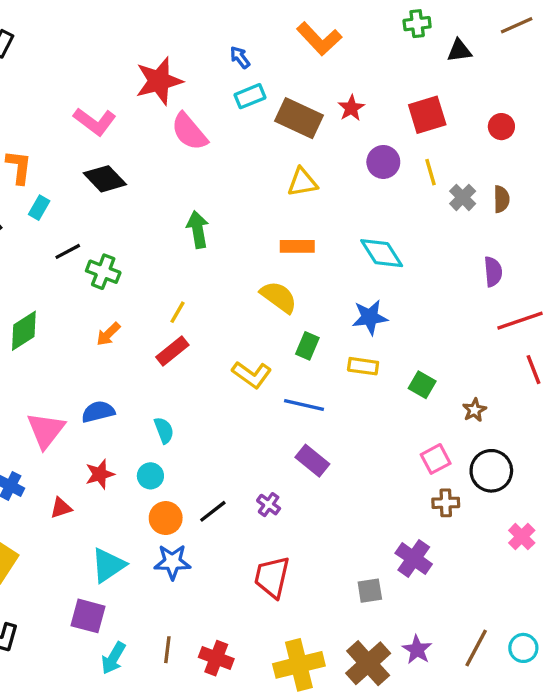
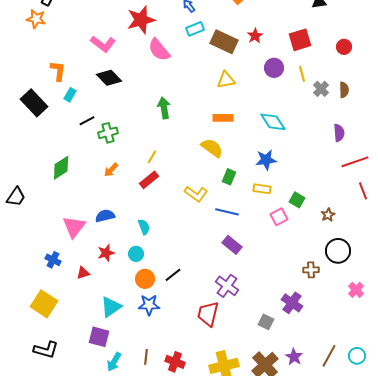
green cross: (103, 272) -> (108, 133), turned -36
pink square: (436, 459) -> (279, 217), moved
purple cross: (269, 505) -> (227, 286), moved, size x1.6
gray square: (370, 591) -> (266, 322), turned 35

